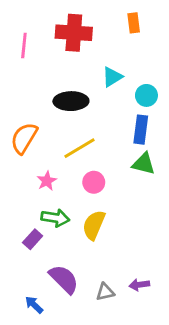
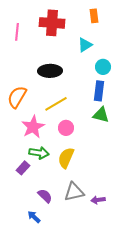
cyan triangle: (112, 77) -> (85, 45), moved
pink star: (47, 181) -> (33, 127), size x1.6
purple semicircle: (64, 279) -> (45, 196), size x0.7
gray triangle: (105, 292) -> (74, 192), moved, size x1.5
blue arrow: (34, 305) -> (34, 217), moved

